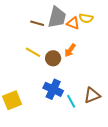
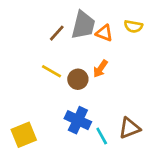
yellow semicircle: (86, 18) -> (133, 26), moved
brown line: (37, 23) -> (57, 33), turned -64

